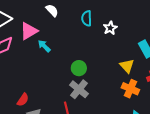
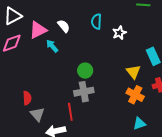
white semicircle: (52, 10) -> (64, 26), moved
gray cross: (79, 89) -> (84, 92), turned 36
red semicircle: (23, 100) -> (27, 98), turned -40

